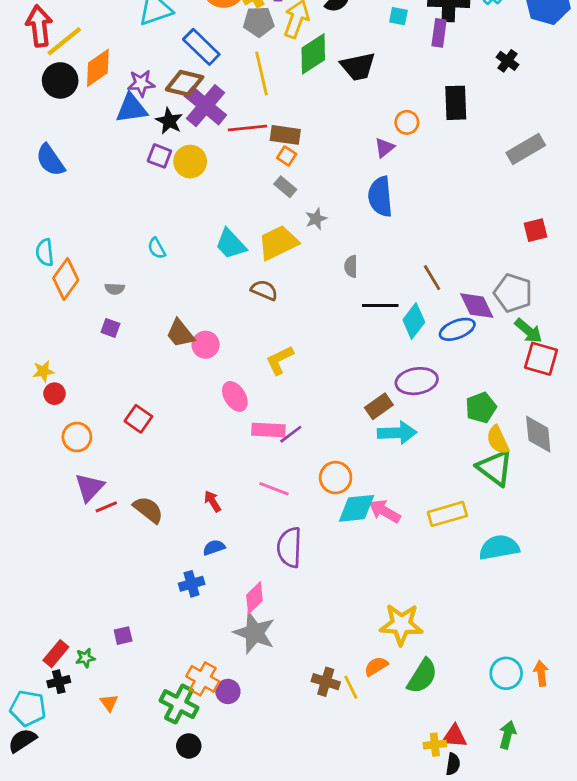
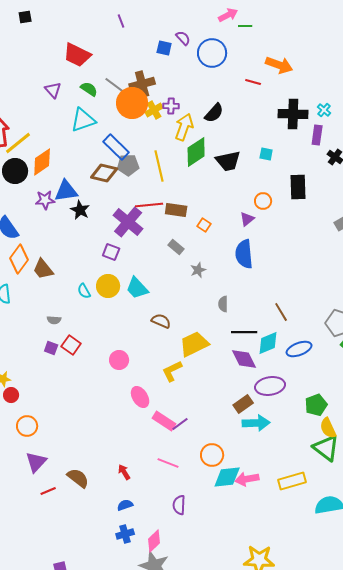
cyan square: (398, 16) -> (266, 154), moved
gray pentagon: (259, 22) -> (128, 165), moved
purple rectangle: (439, 33) -> (317, 135), moved
purple star: (141, 83) -> (45, 200), moved
purple cross: (206, 106) -> (128, 222), moved
black star: (169, 121) -> (80, 210), moved
purple square: (159, 156) -> (111, 252), moved
orange square: (287, 156) -> (204, 225), moved
yellow circle: (190, 162) -> (108, 286), moved
yellow trapezoid: (278, 243) -> (194, 344), moved
orange diamond: (66, 279) -> (19, 259), moved
purple diamond: (477, 306) -> (244, 359), moved
cyan diamond: (414, 321) -> (268, 343), turned 30
brown trapezoid: (180, 334) -> (43, 269), moved
red square: (138, 419) -> (71, 345), moved
pink rectangle: (268, 430) -> (164, 421), turned 30
red line: (106, 507) -> (48, 491), moved
pink arrow: (385, 511) -> (247, 479), turned -40
purple semicircle: (289, 547) -> (179, 505), size x0.7
blue cross: (192, 584) -> (125, 534), moved

